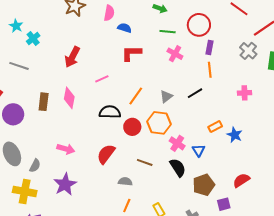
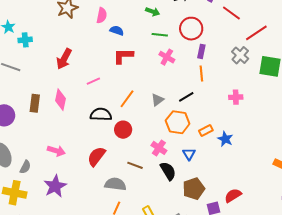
cyan cross: (33, 39) -> (25, 40), turned 32
orange hexagon: (159, 123) -> (178, 122), moved
pink cross: (177, 143) -> (159, 148), moved
red semicircle: (241, 180) -> (233, 195), moved
gray semicircle: (125, 181) -> (115, 184), size x1.5

